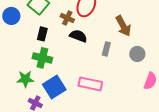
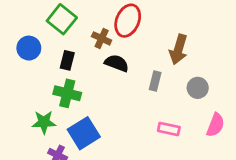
blue circle: (11, 16) -> (29, 48), moved
brown arrow: (123, 26) -> (178, 49), turned 45
pink rectangle: (90, 84) -> (169, 129), moved, size x0.7

